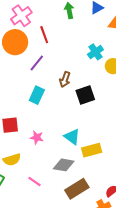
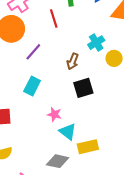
red line: (44, 35) -> (54, 18), moved
brown arrow: (65, 79) -> (73, 61), moved
pink star: (37, 137) -> (54, 114), moved

